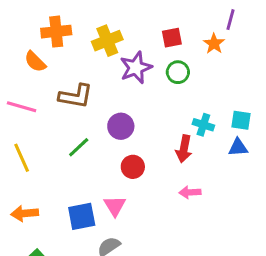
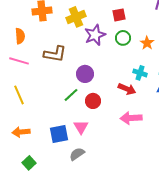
orange star: (214, 44) -> (147, 43), moved
orange semicircle: (35, 62) -> (20, 36), moved, turned -140
green line: (79, 147) -> (71, 95), moved
red arrow: (184, 149) -> (127, 89), turned -78
pink arrow: (190, 192) -> (131, 118), size x1.5

